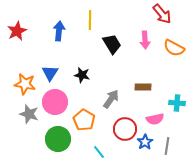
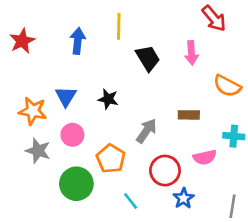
orange semicircle: (174, 48) -> (227, 86), moved
pink circle: (55, 102) -> (72, 135), size x0.7
blue star: (145, 142) -> (184, 198), moved
gray line: (167, 146) -> (232, 206), moved

